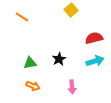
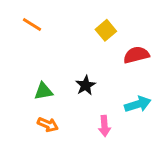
yellow square: (71, 10) -> (106, 30), moved
cyan arrow: (95, 61) -> (138, 104), moved

